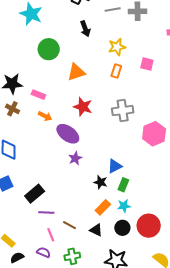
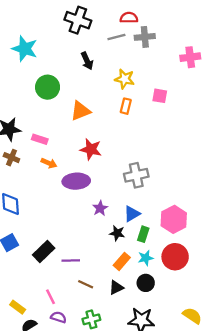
yellow star: (117, 47) -> (125, 79), turned 30
gray cross: (123, 111) -> (136, 175), moved
purple ellipse: (68, 134) -> (76, 181), turned -35
pink hexagon: (154, 134) -> (174, 219), moved
purple star: (75, 158) -> (100, 208), moved
purple line: (46, 212) -> (71, 261), moved
red circle: (149, 226) -> (175, 257), moved
black triangle: (96, 230) -> (116, 288), turned -48
pink line: (51, 235) -> (51, 297), moved

